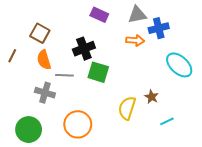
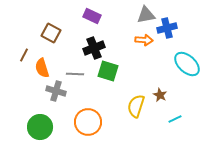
purple rectangle: (99, 15) -> (92, 16), moved
orange semicircle: (44, 60) -> (42, 68), moved

